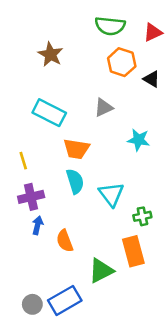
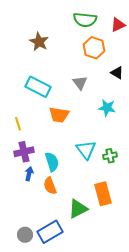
black triangle: (151, 79) -> (117, 73), moved
gray triangle: (104, 107) -> (80, 83), turned -42
cyan semicircle: (75, 181) -> (52, 162), moved
green cross: (142, 216) -> (110, 156), moved

